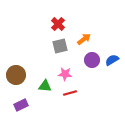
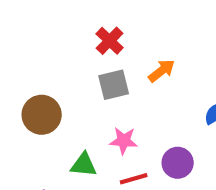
purple circle: (92, 60) -> (178, 163), moved
brown circle: (16, 75) -> (42, 115), moved

